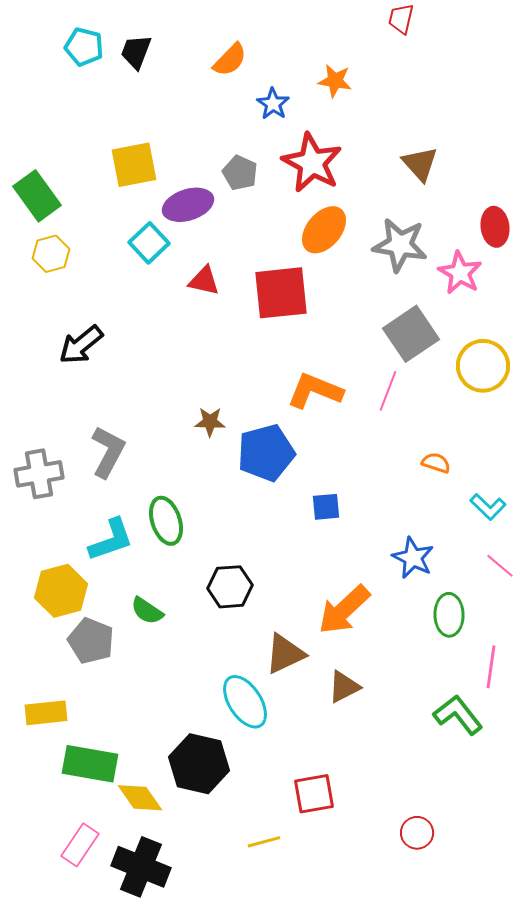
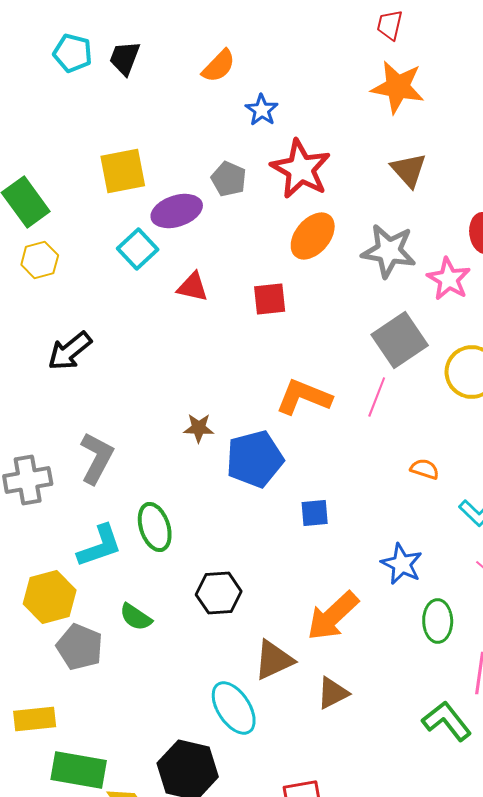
orange star: (335, 81) -> (398, 87), moved, size x1.6
red square: (281, 293) -> (270, 299), size x0.6

